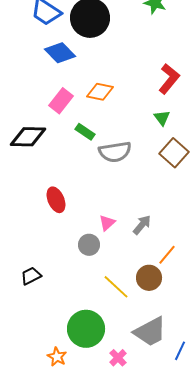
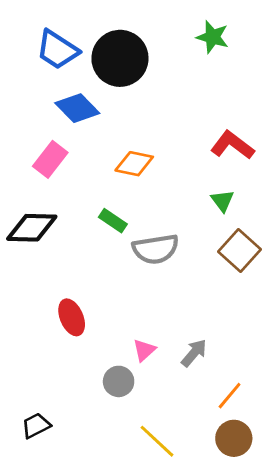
red L-shape: (169, 79) -> (232, 145), turned -92
pink rectangle: (61, 101) -> (50, 159), moved
brown circle: (149, 278) -> (234, 438), moved

